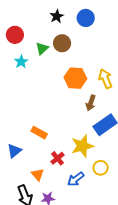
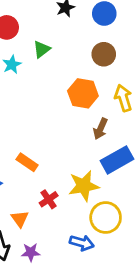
brown circle: (62, 43) -> (104, 54), moved
yellow circle: (101, 168) -> (106, 218), size x1.5
blue arrow: (76, 179) -> (82, 243), moved, turned -132

